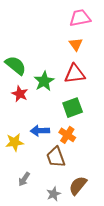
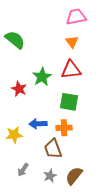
green semicircle: (16, 65) -> (15, 40), moved
green square: (73, 108) -> (69, 102), turned 30
orange cross: (67, 135) -> (64, 128), turned -35
gray star: (54, 194) -> (50, 176), moved

